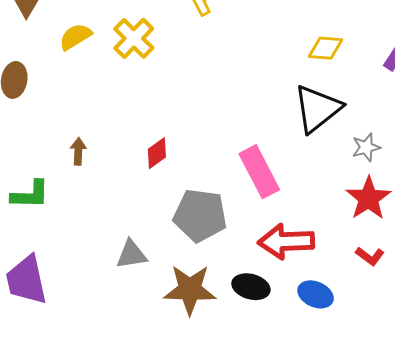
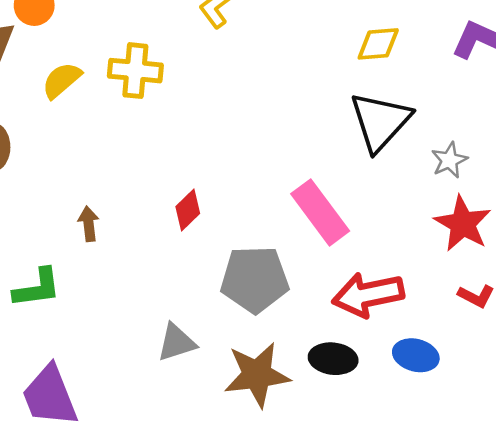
yellow cross: (134, 38) -> (135, 71), turned -30

